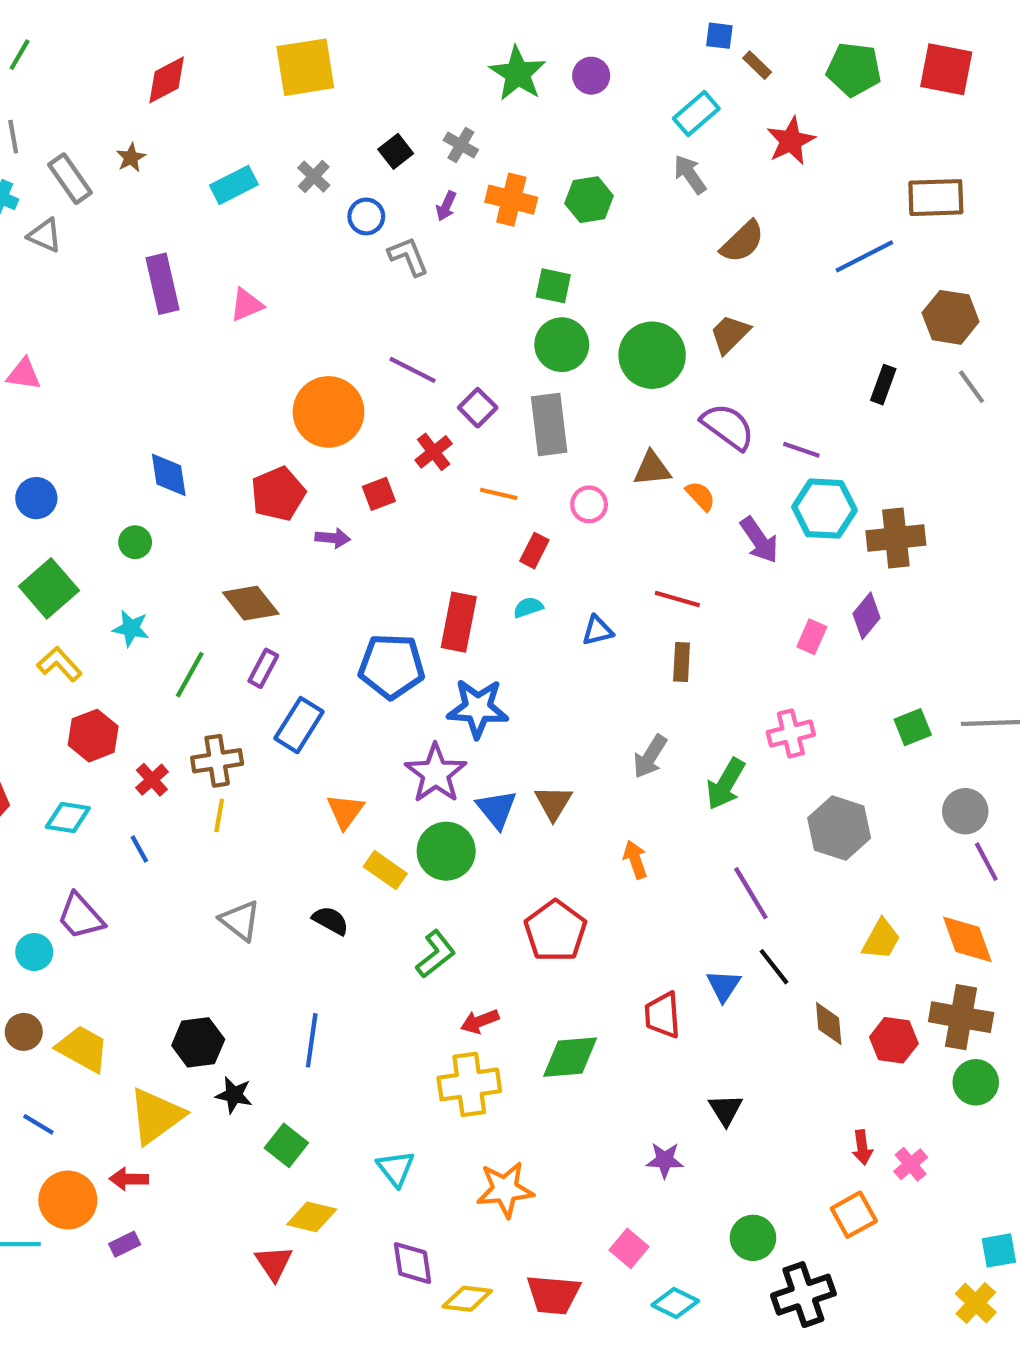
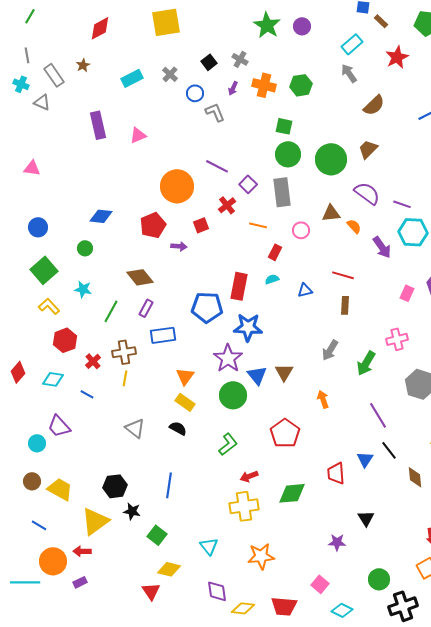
blue diamond: (169, 475) -> (101, 216), turned -75
blue rectangle: (299, 725) -> (163, 335), turned 50
blue line: (139, 849) -> (87, 394), turned -32
yellow rectangle: (385, 870) -> (185, 402), moved

